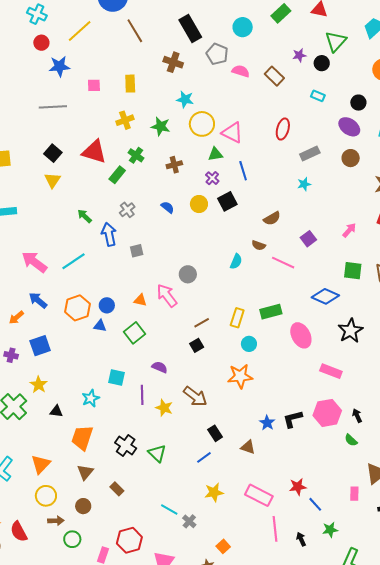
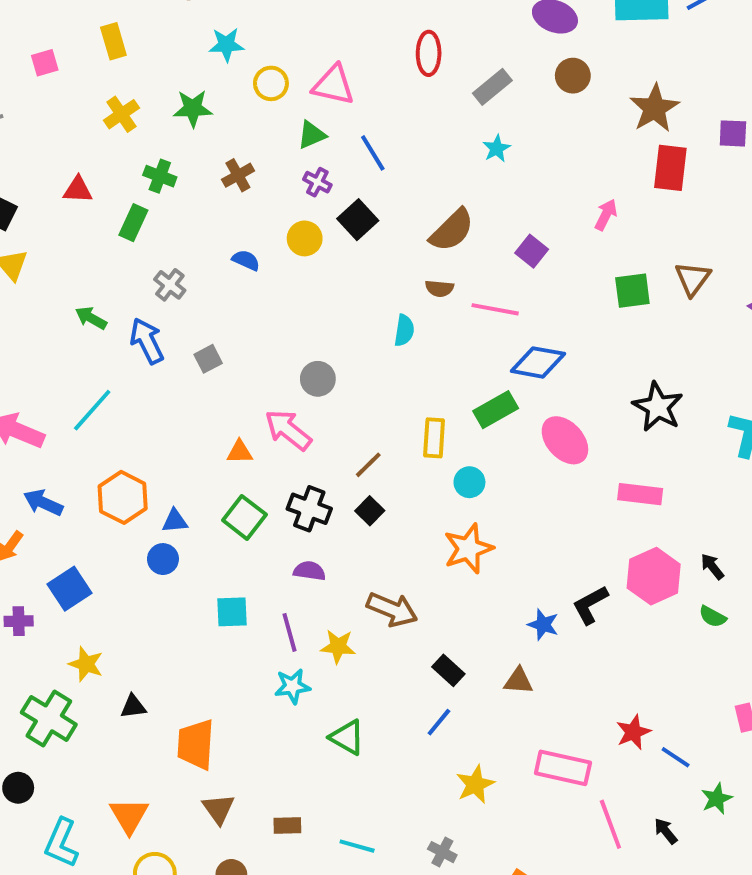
yellow circle: (202, 124) -> (271, 83), size x0.7
red triangle: (94, 152) -> (78, 190), size x0.6
brown semicircle: (272, 218) -> (452, 230), size x1.4
blue diamond: (325, 296) -> (538, 362), moved
blue circle: (107, 305) -> (163, 559), moved
cyan star: (91, 398) -> (292, 686), moved, turned 30
black cross: (126, 446) -> (309, 509), moved
brown rectangle: (117, 489) -> (287, 826), turned -32
cyan line: (169, 510) -> (357, 846), moved

